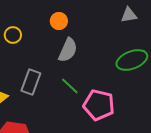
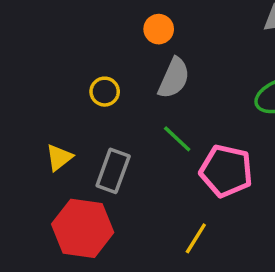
yellow circle: (13, 35) -> (105, 92), moved
gray rectangle: (31, 82) -> (113, 171), moved

